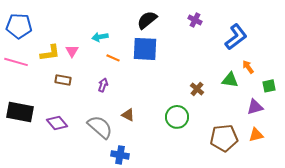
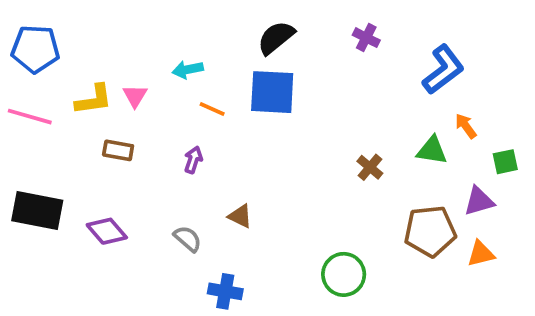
green circle: (177, 117) -> (344, 274), moved
gray semicircle: (100, 127) -> (188, 239), size x0.6
brown pentagon: (224, 138) -> (430, 231), moved

